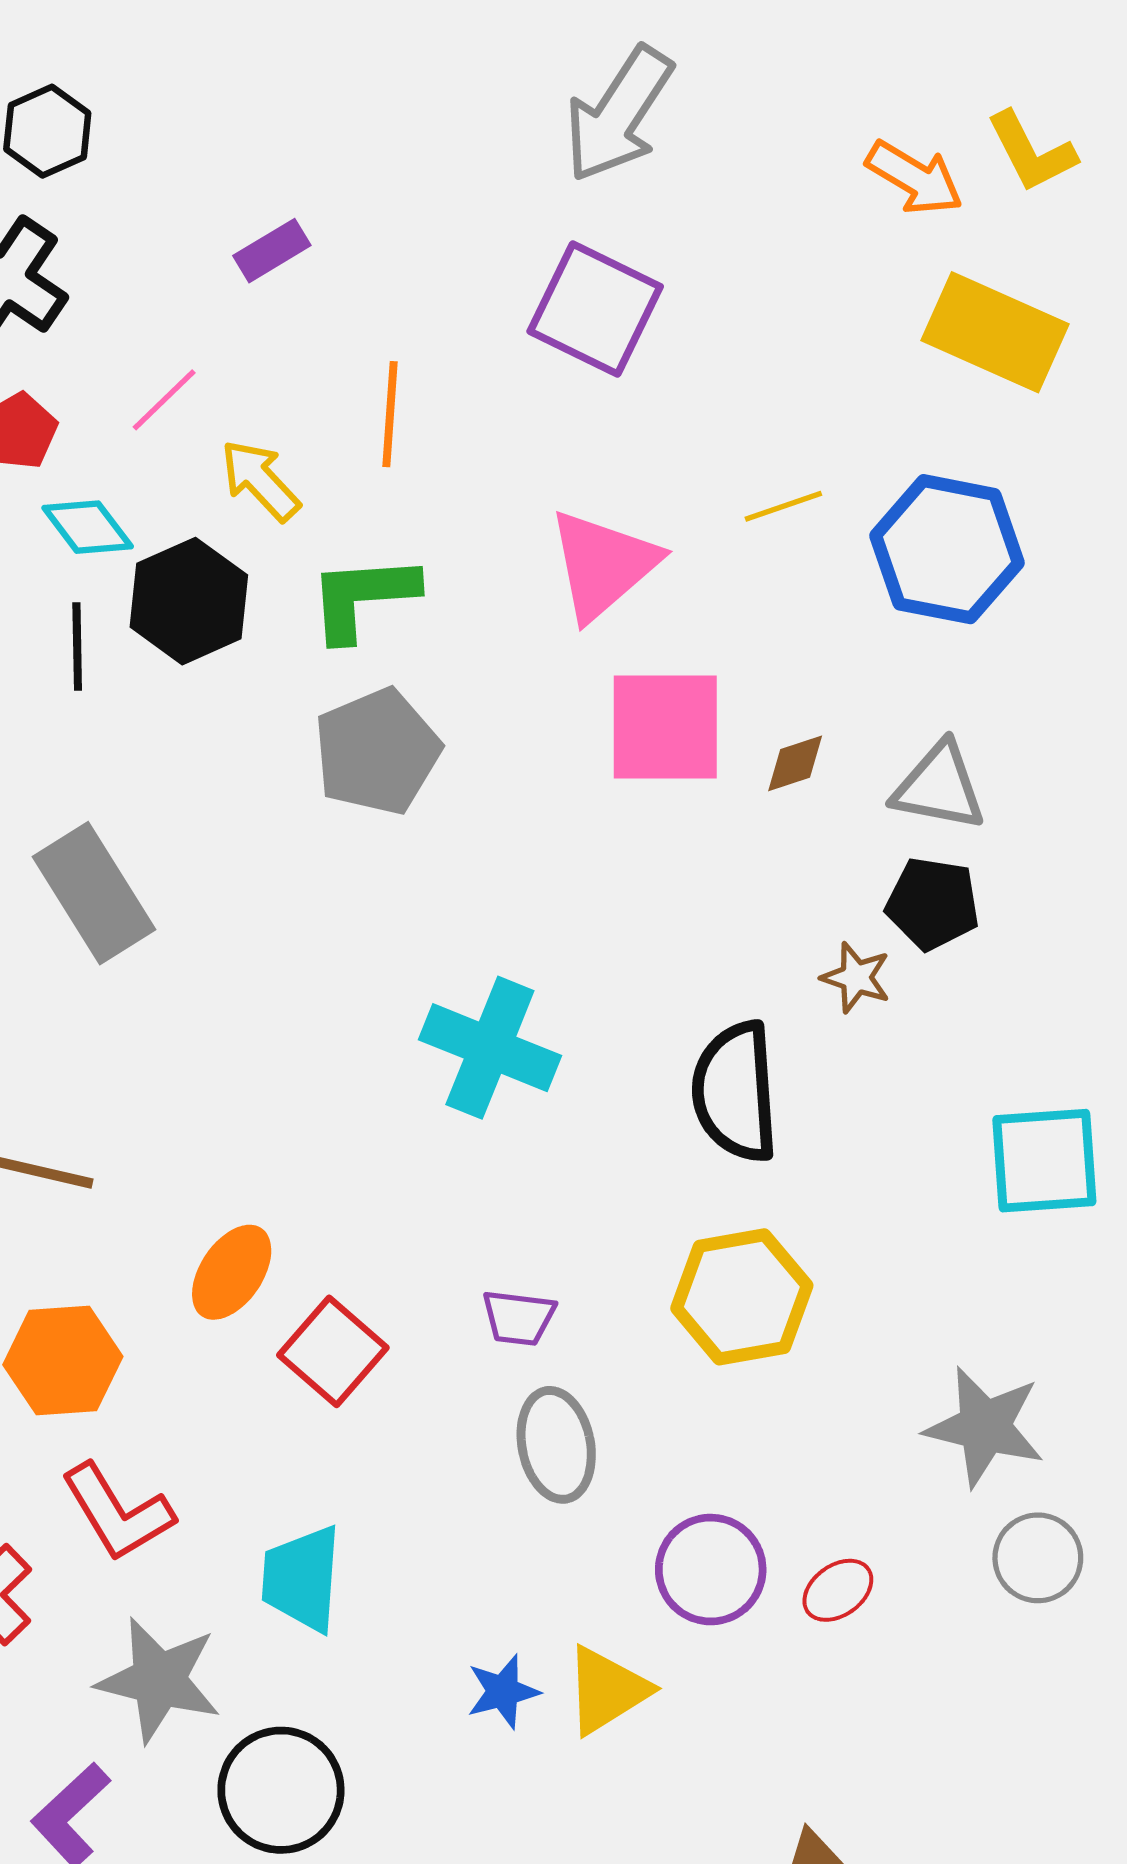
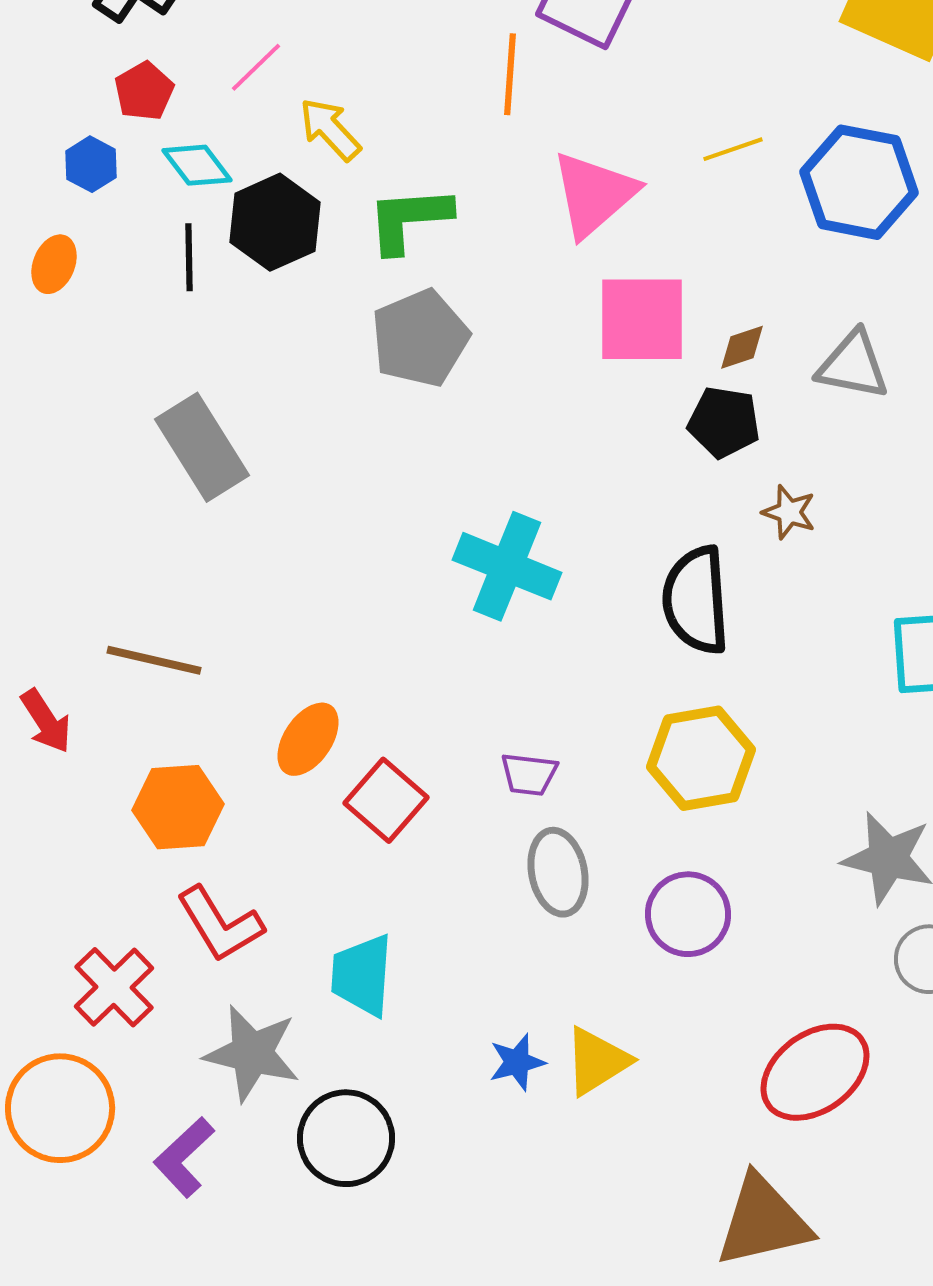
orange line: (390, 414) -> (510, 74), moved
black pentagon: (933, 904) -> (724, 422), moved
purple circle: (711, 1570) -> (688, 914), moved
red ellipse: (838, 1590) -> (815, 1072), moved, size x2.0

